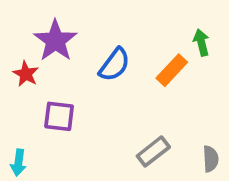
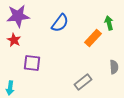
purple star: (55, 41) -> (18, 16), moved, turned 30
blue semicircle: (114, 65) -> (60, 23), moved
gray semicircle: (211, 159) -> (114, 67), moved

